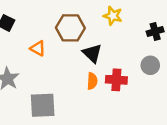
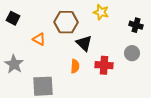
black cross: (155, 31) -> (136, 25), turned 32
orange semicircle: (92, 81) -> (75, 66), moved

